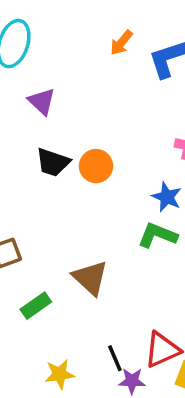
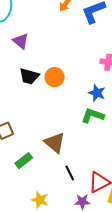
black line: (115, 358) -> (70, 173), moved
yellow star: (60, 374) -> (40, 200), turned 30

